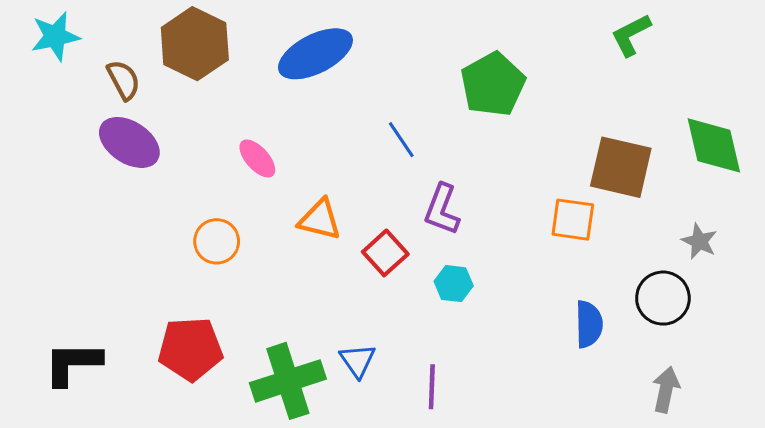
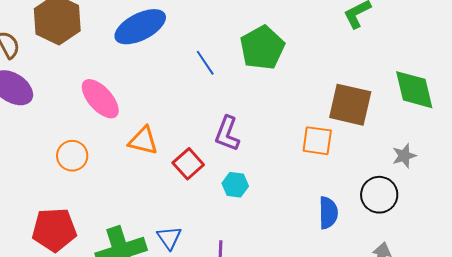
blue line: (401, 140) -> (205, 63), moved
pink ellipse: (257, 158) -> (100, 99), size x1.5
gray star: (699, 241) -> (404, 156), turned 30

